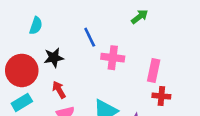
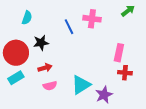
green arrow: (140, 17) -> (128, 11), moved
pink cross: (113, 58) -> (92, 19), moved
red arrow: (59, 90) -> (45, 68), turned 104

